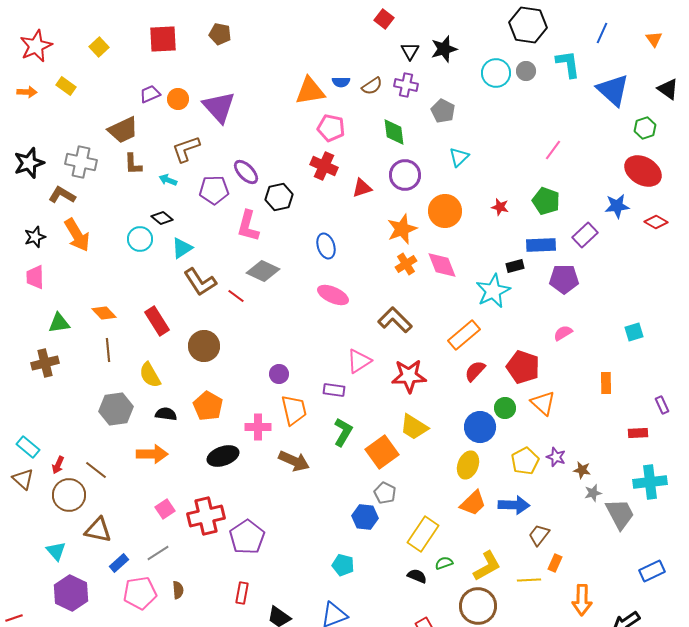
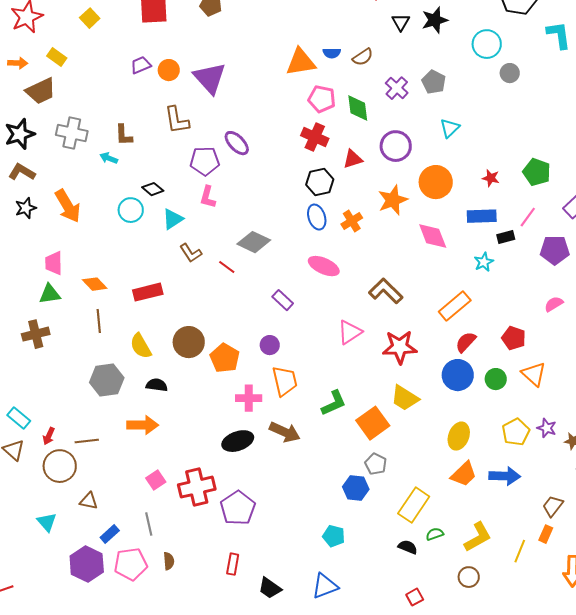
gray circle: (526, 71) -> (510, 73), moved
purple cross: (406, 85) -> (397, 88), moved, turned 30
brown trapezoid: (123, 130) -> (41, 91), moved
green diamond: (394, 132) -> (358, 108), moved
brown L-shape: (186, 149) -> (177, 120), turned -80
pink line: (553, 150) -> (528, 217), moved
cyan arrow: (168, 180) -> (109, 158), moved
brown L-shape: (62, 195) -> (22, 172), moved
black hexagon: (279, 197) -> (320, 182), moved
pink L-shape: (248, 226) -> (208, 197), moved, size x0.7
blue rectangle: (541, 245) -> (482, 216), moved
orange cross: (406, 264) -> (352, 221), moved
pink trapezoid: (35, 277) -> (54, 263), moved
brown L-shape: (200, 282) -> (191, 253), size x0.7
cyan star: (493, 291) -> (484, 262), size x0.6
red rectangle: (157, 321) -> (148, 292), turned -72
brown circle: (204, 346) -> (189, 342), moved
red pentagon: (523, 367) -> (514, 338), size x0.7
purple rectangle: (334, 390) -> (283, 300), moved, turned 35
orange pentagon: (208, 406) -> (225, 358), moved
blue circle: (480, 427) -> (458, 375), moved
green L-shape: (343, 432) -> (334, 403), turned 36
black ellipse: (223, 456) -> (238, 441), moved
brown line: (96, 470) -> (87, 441), turned -45
brown triangle: (98, 530) -> (89, 501), size x0.7
brown trapezoid: (539, 535) -> (553, 506), moved
gray line: (158, 553) -> (149, 524), turned -70
yellow line: (529, 580) -> (520, 551), turned -65
purple hexagon: (71, 593) -> (87, 564), moved
brown circle: (478, 606) -> (469, 577), size x0.6

